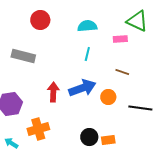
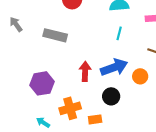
black circle: (89, 137) -> (111, 96), moved
orange rectangle: (108, 140) -> (95, 119), moved

